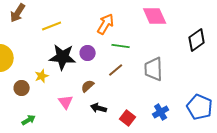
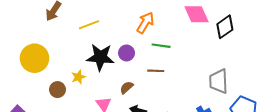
black diamond: (197, 40) -> (225, 27), moved
gray trapezoid: (154, 69) -> (219, 81), moved
brown line: (116, 70) -> (156, 71), turned 42

